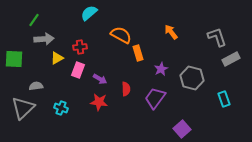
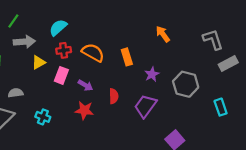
cyan semicircle: (89, 13) -> (58, 27), moved
orange semicircle: (121, 35) -> (93, 53), moved

